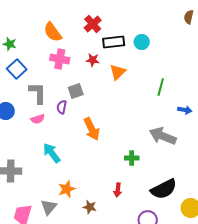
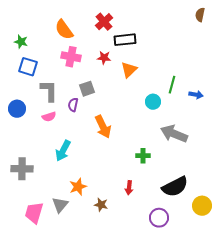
cyan circle: (142, 42) -> (153, 102), moved
blue square: (17, 69) -> (28, 67), turned -30
blue arrow: (185, 110) -> (196, 95), moved
cyan arrow: (52, 153) -> (63, 151), turned -115

